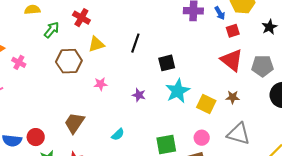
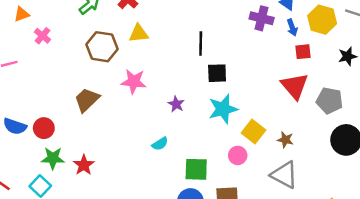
black line: (135, 43) -> (201, 44), moved, turned -30
pink star: (101, 84) -> (134, 82), size x1.5
brown star: (233, 97) -> (285, 140), moved
brown trapezoid: (74, 123) -> (87, 100), moved
cyan semicircle: (118, 134) -> (160, 144), moved
pink circle: (202, 138) -> (238, 155), moved

